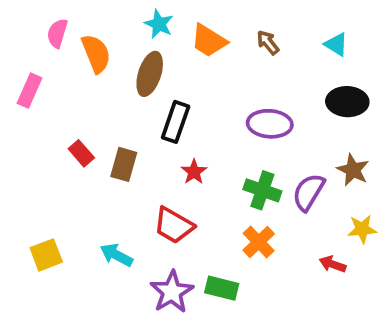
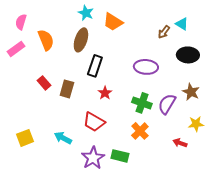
pink semicircle: (57, 33) -> (21, 22), moved
brown arrow: (268, 42) -> (164, 32), moved, turned -104
orange semicircle: (96, 54) -> (46, 40), moved
pink rectangle: (30, 91) -> (16, 49), turned 30

